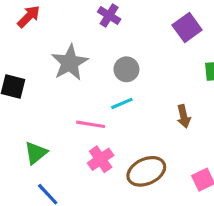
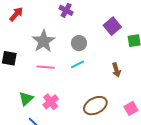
purple square: (187, 28) -> (112, 26), moved
pink line: (91, 124) -> (46, 67), moved
pink cross: (101, 159) -> (51, 102), moved

